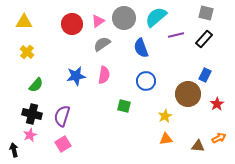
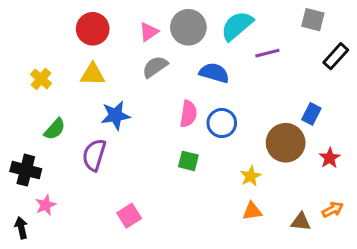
yellow triangle: (24, 22) -> (93, 74), moved
red circle: (72, 24) -> (93, 29), moved
black rectangle: (204, 39) -> (336, 56), moved
blue semicircle: (141, 48) -> (214, 73), turned 126
pink semicircle: (104, 75) -> (188, 114), moved
black cross: (32, 114) -> (26, 170), moved
purple semicircle: (62, 116) -> (94, 155), moved
pink square: (63, 144) -> (129, 216), moved

